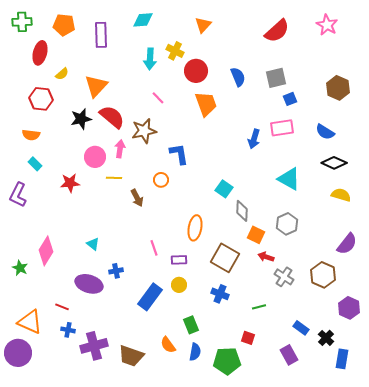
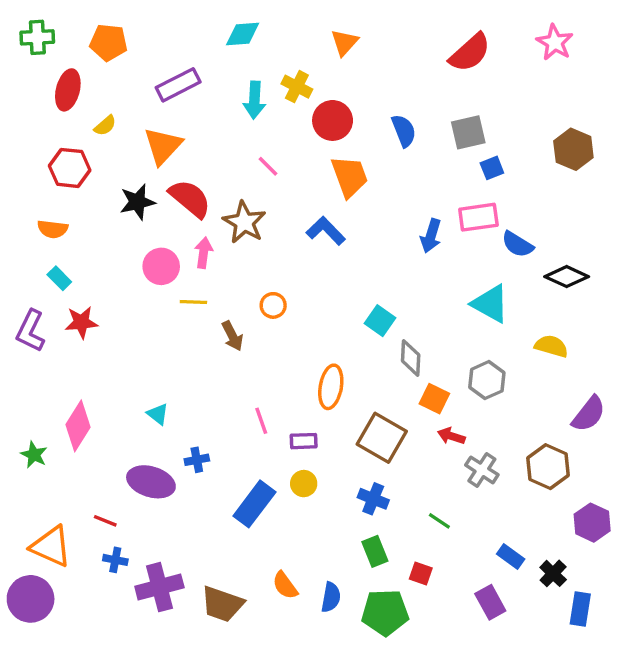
purple rectangle: (101, 35) -> (178, 85), moved, turned 65
brown star: (144, 131) -> (244, 222), turned -30
blue semicircle: (325, 132) -> (517, 244), moved
blue L-shape: (179, 154) -> (326, 231), moved, turned -35
red star: (70, 183) -> (81, 322), moved
yellow semicircle: (341, 195) -> (551, 346), moved
green line: (259, 307) -> (439, 521), turned 48
green rectangle: (191, 325) -> (375, 551), moved

